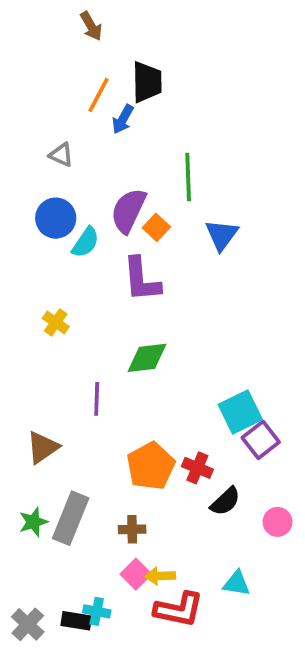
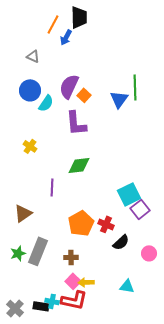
green line: (188, 177) -> (135, 87), moved
red L-shape: (179, 610) -> (74, 300), moved

